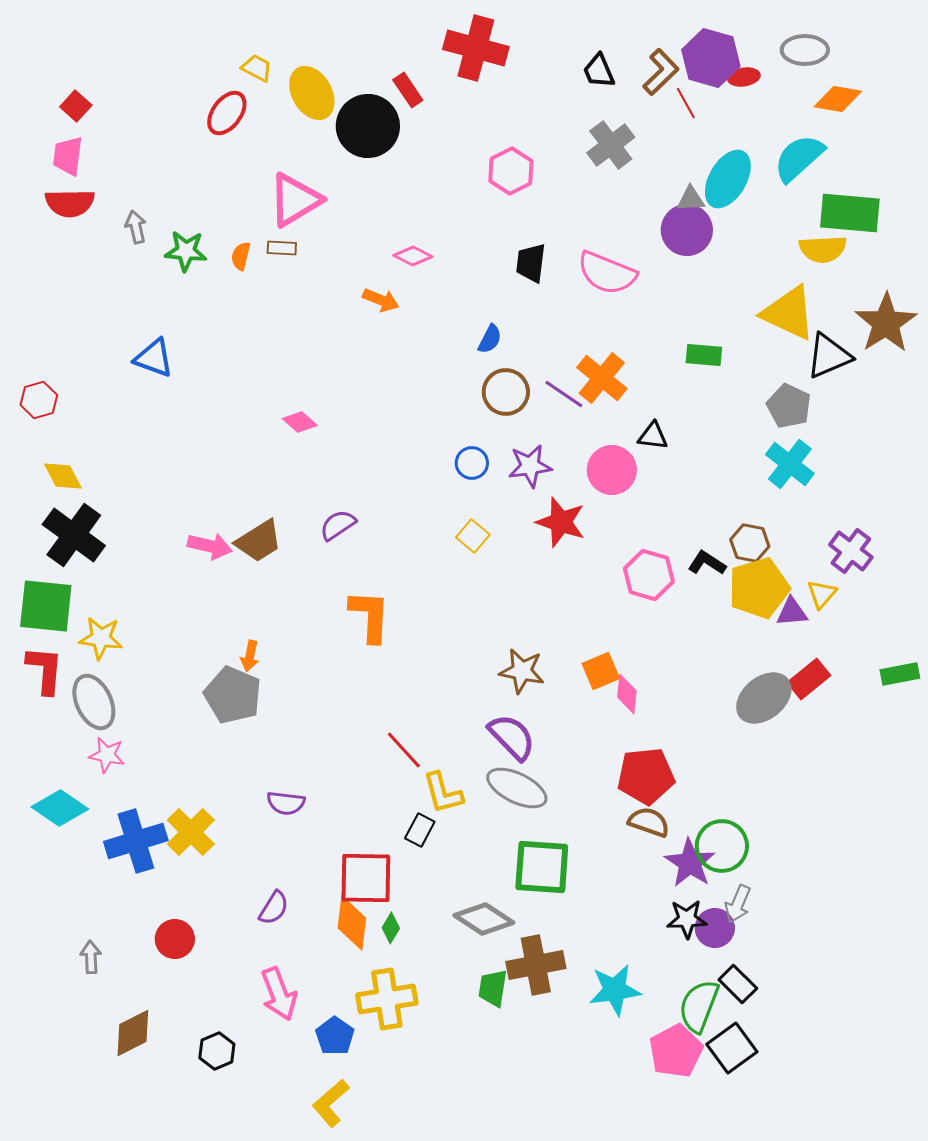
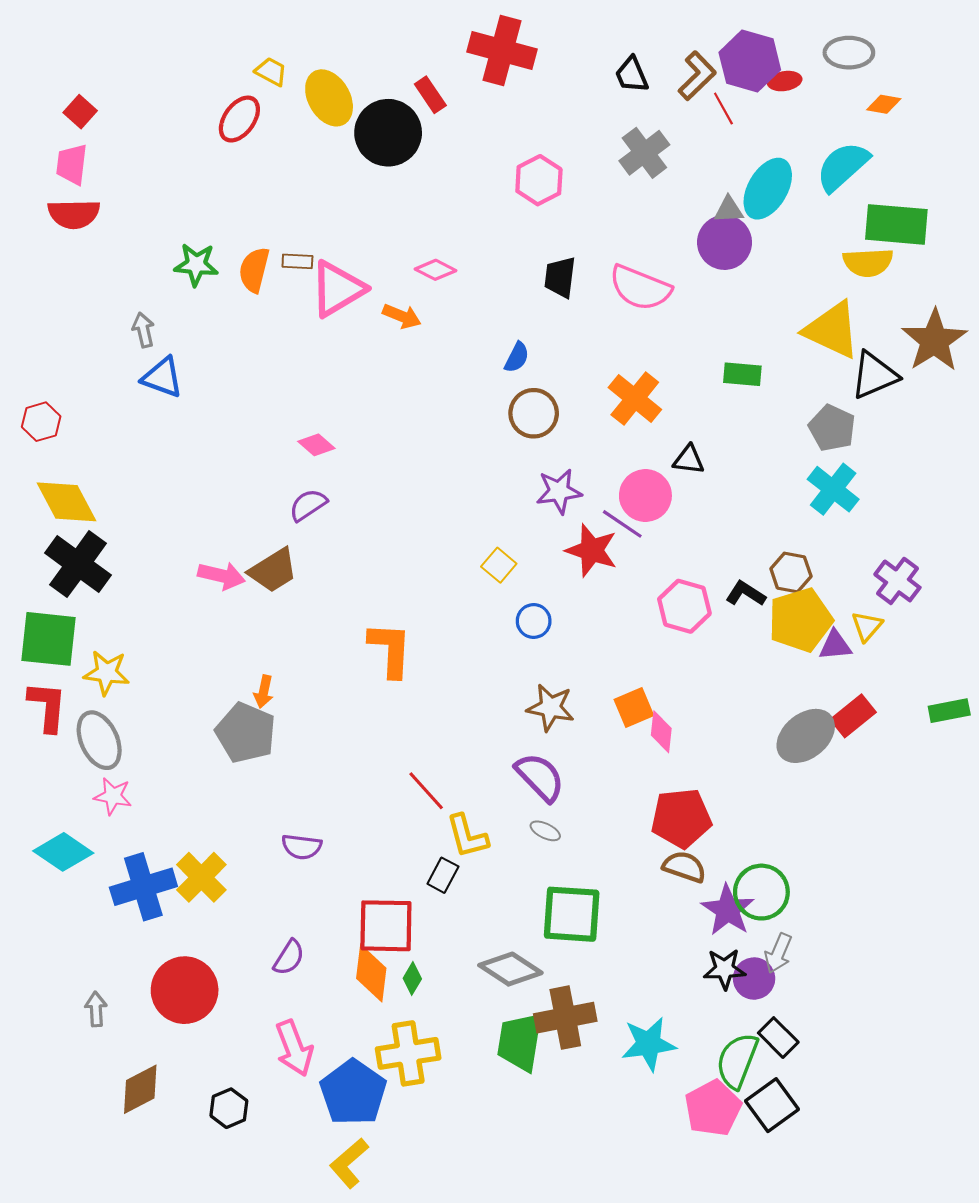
orange diamond: (838, 99) -> (884, 104), size x0.7
pink triangle: (295, 200) -> (337, 289), moved
gray arrow: (136, 227) -> (143, 330), moved
orange semicircle: (241, 256) -> (254, 270), size x1.5
purple line: (564, 394) -> (622, 524), moved
blue circle: (472, 463) -> (534, 621), moved
yellow diamond: (63, 476) -> (66, 502), size x1.5
purple semicircle: (338, 525) -> (308, 505), moved
gray ellipse: (517, 788) -> (545, 831), size x0.5
red circle: (175, 939) -> (185, 990), size x1.6
green trapezoid: (493, 988) -> (520, 1042), size x1.5
blue pentagon: (335, 1036) -> (353, 1092), size x1.6

